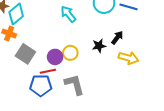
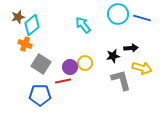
black arrow: (117, 38) -> (131, 48), turned 48
gray L-shape: (74, 84) -> (121, 80), moved
blue pentagon: (41, 86) -> (40, 95), moved

